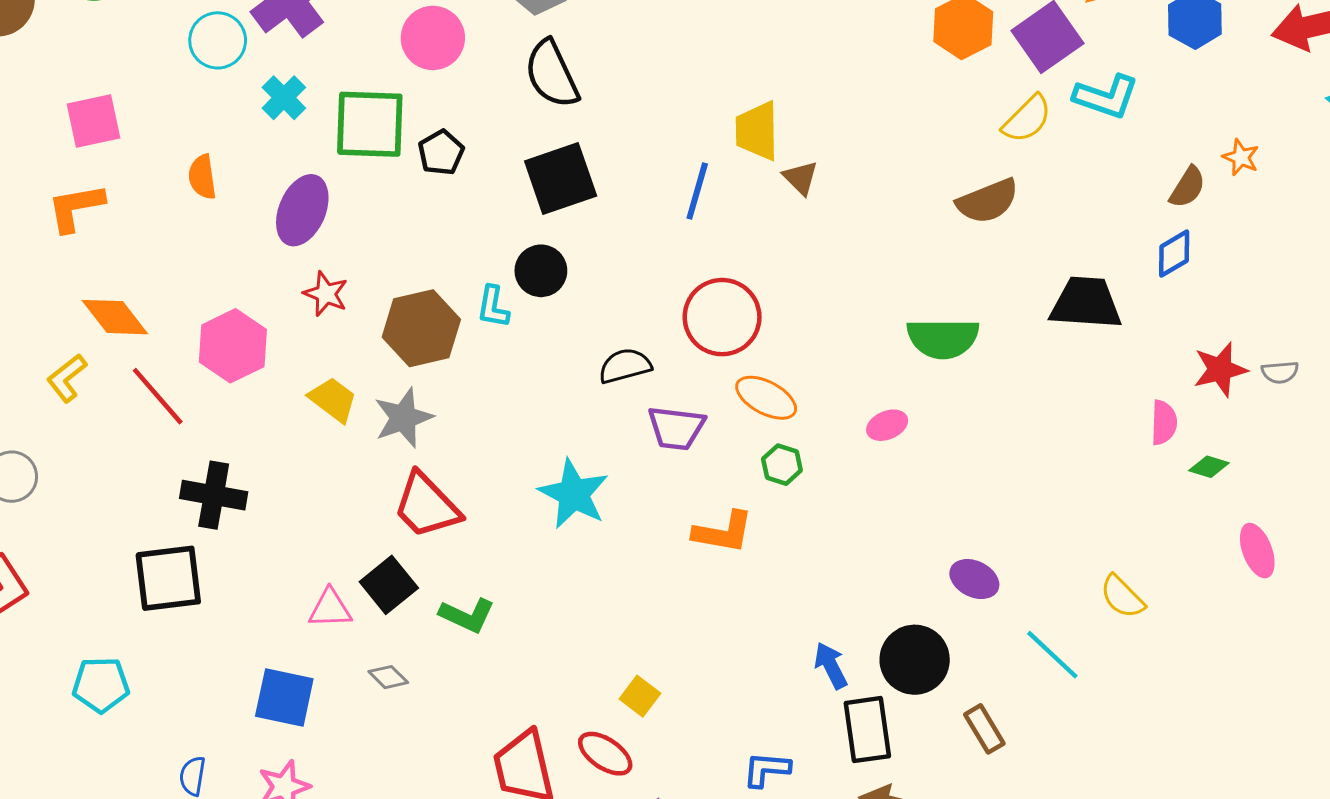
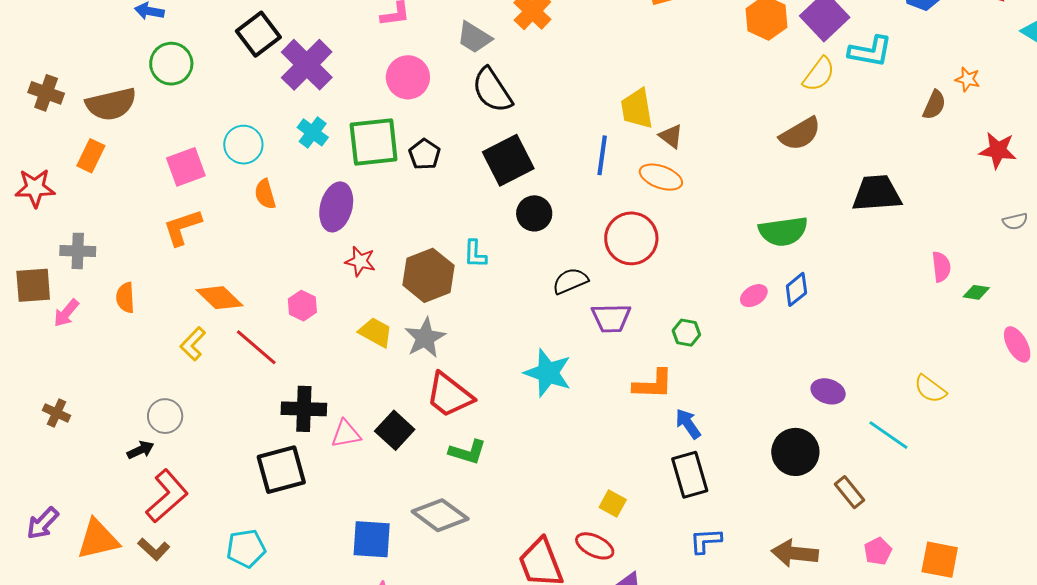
cyan circle: (218, 40) -> (243, 145), moved
blue diamond: (1174, 254) -> (796, 289), moved
black circle: (541, 271) -> (534, 213), moved
pink hexagon: (233, 346) -> (302, 306), size x0.6
red star: (1220, 369) -> (998, 150), moved, turned 30
orange ellipse: (766, 398) -> (661, 177), moved
black square: (389, 585) -> (395, 430), moved
pink triangle: (330, 609) -> (346, 434), moved
green L-shape: (467, 615) -> (468, 452), moved
blue arrow: (831, 666) -> (688, 424), moved
gray diamond: (388, 677) -> (440, 515), size x2.0
black rectangle: (867, 730) -> (690, 475), moved

